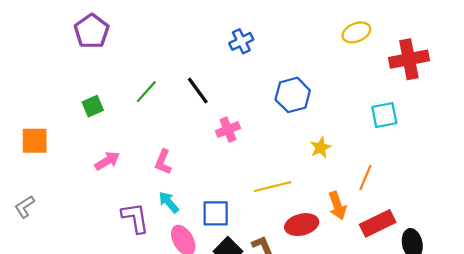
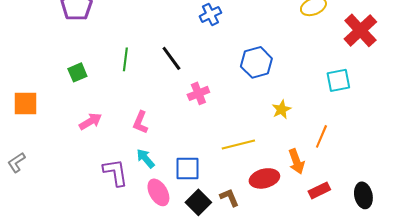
red cross: (409, 59) -> (360, 30), turned -32
green line: (146, 92) -> (125, 59), turned -35
red rectangle: (378, 223) -> (319, 190), moved, size x0.7

